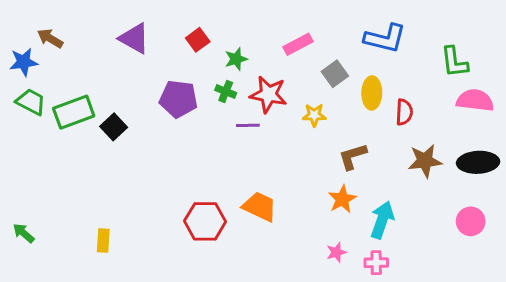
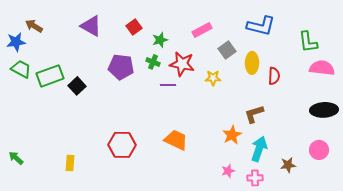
brown L-shape: (353, 156) -> (254, 114), moved
brown star: (425, 161) -> (288, 165), moved, size x0.7
red hexagon: (205, 221) -> (122, 145), moved

